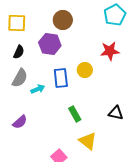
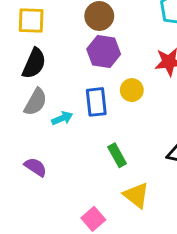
purple hexagon: (50, 44) -> (104, 52), moved
black semicircle: (19, 52) -> (34, 63), size x1.5
purple semicircle: (20, 122) -> (36, 167), turned -105

